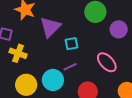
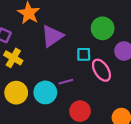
cyan square: (71, 44) -> (84, 54), moved
pink ellipse: (107, 62) -> (101, 70), moved

